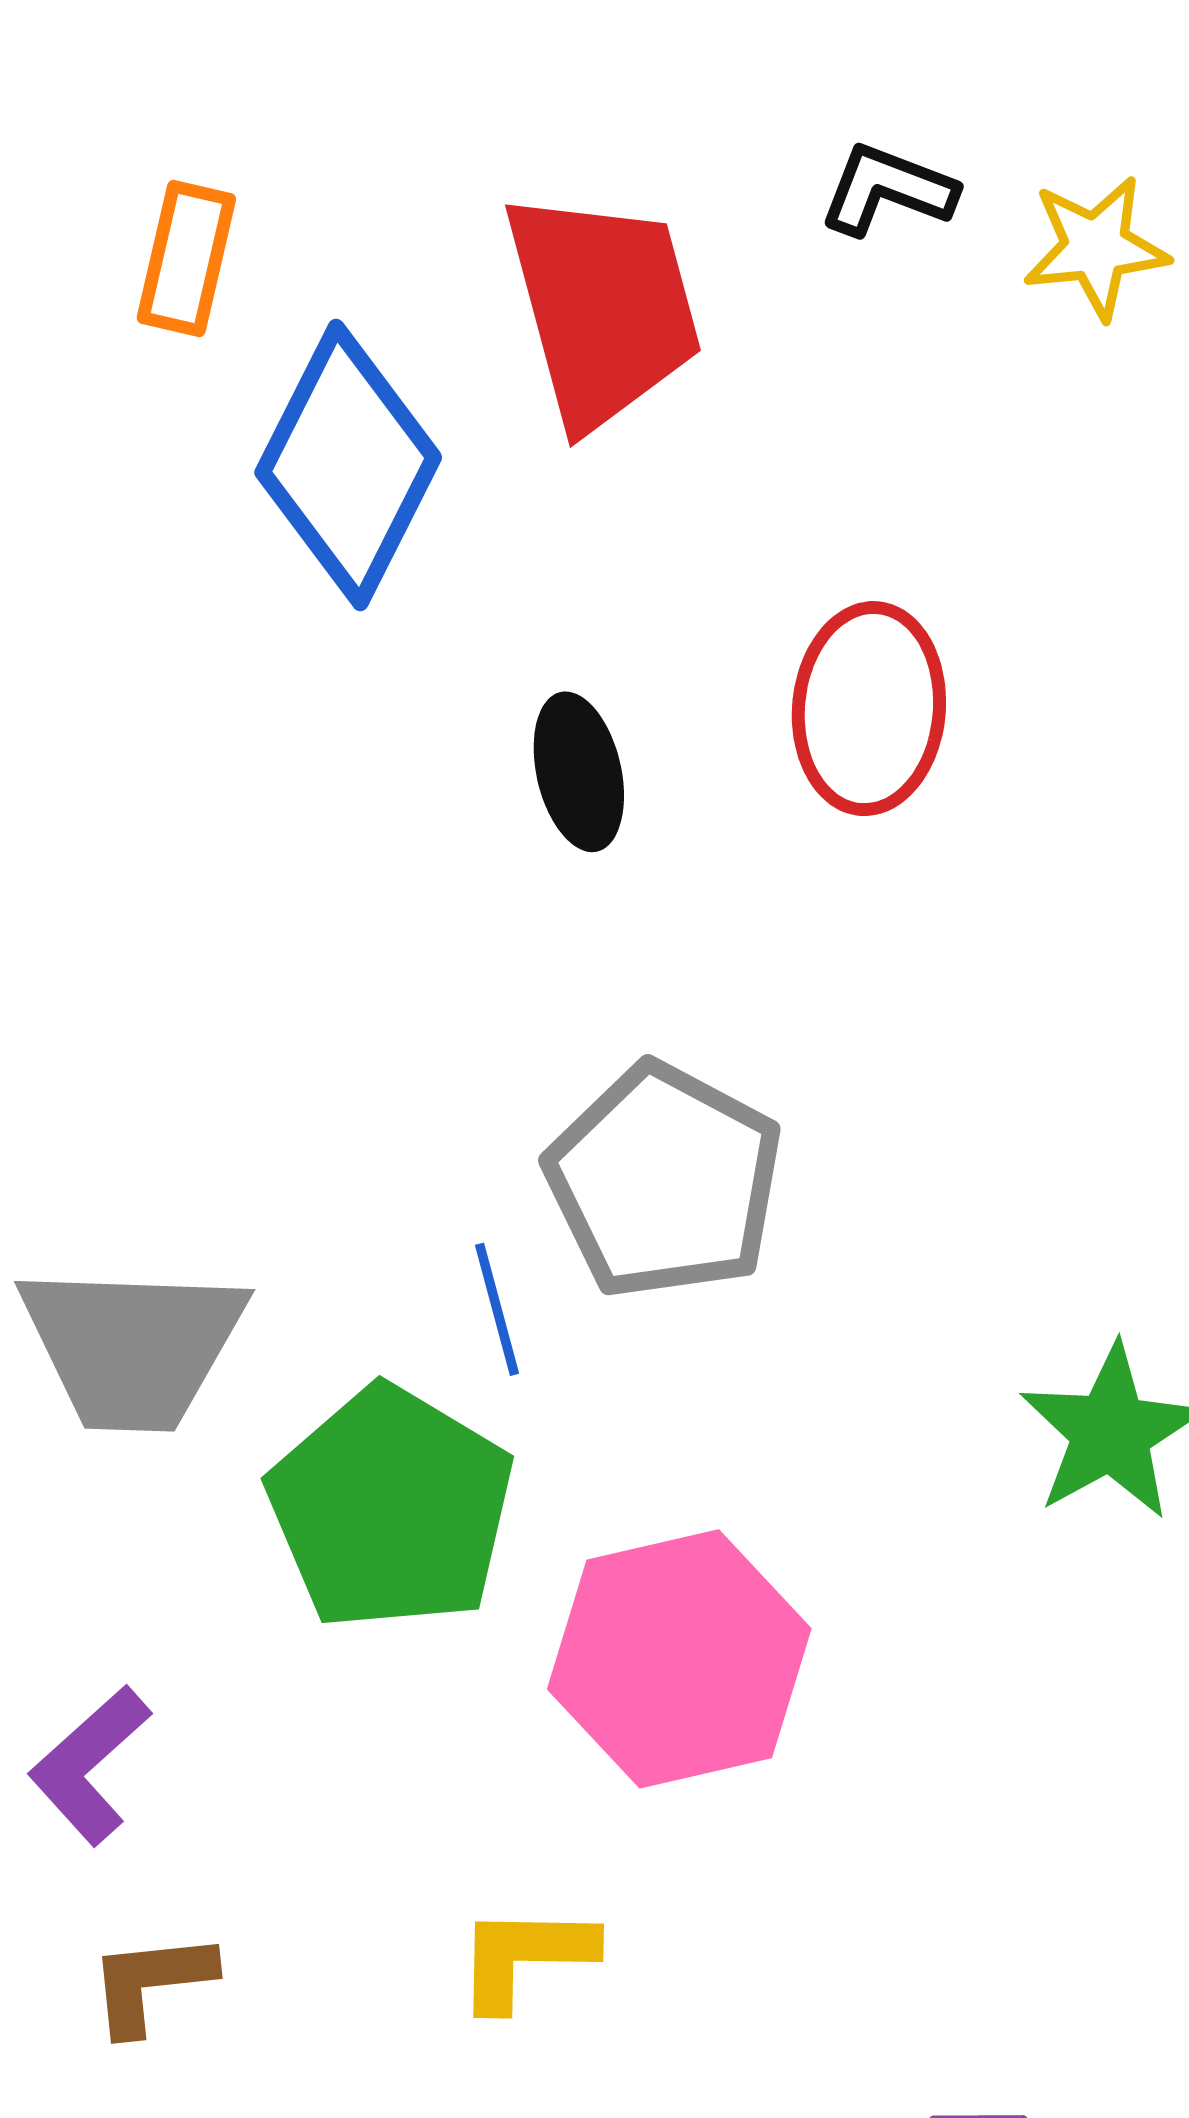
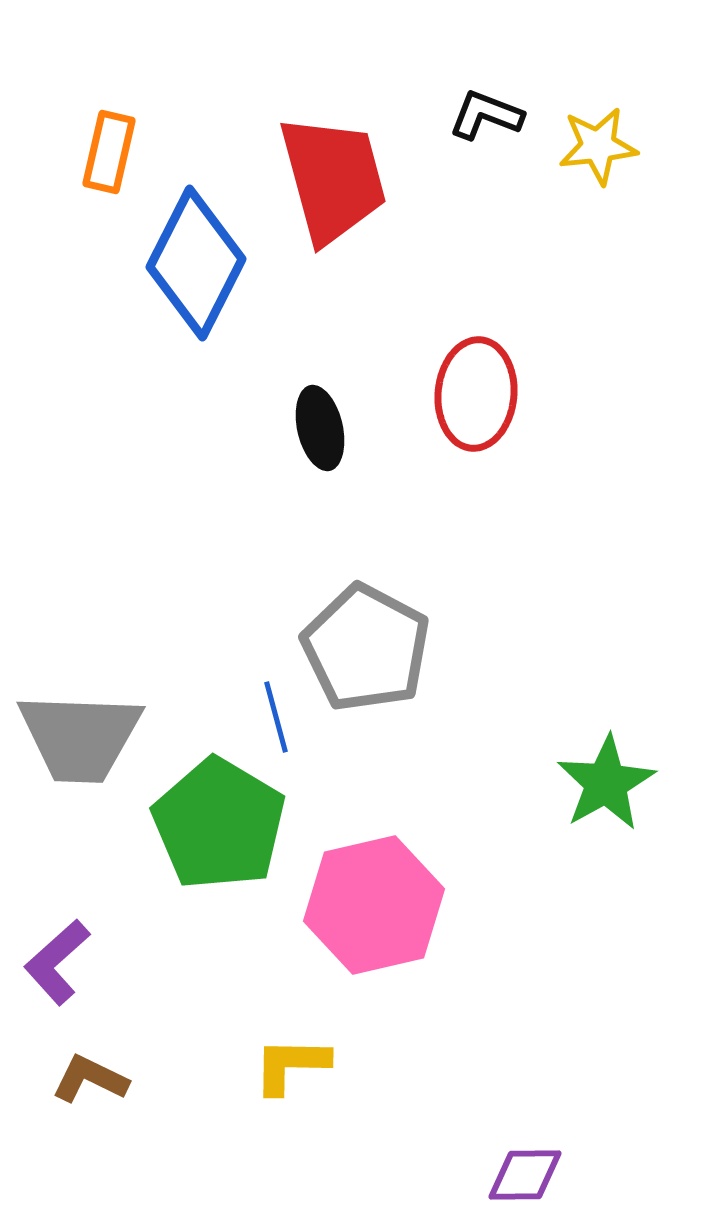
brown L-shape: (151, 1983) -> (90, 1079), turned 32

